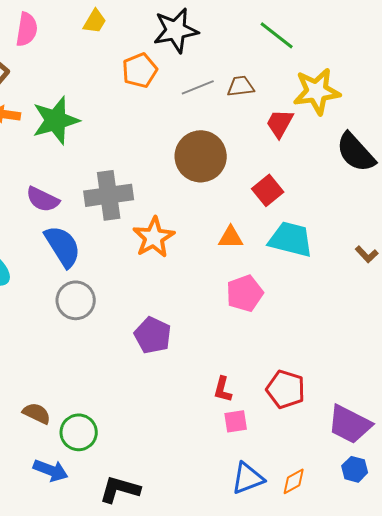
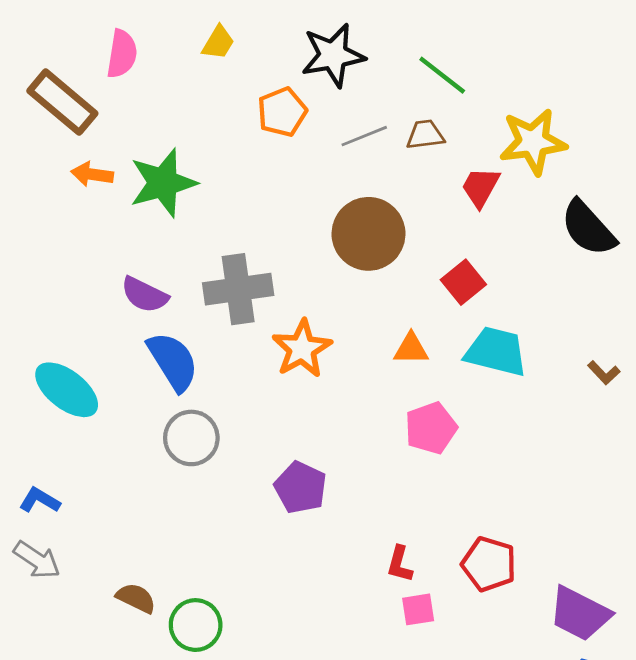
green line: (277, 35) -> (442, 75), moved

